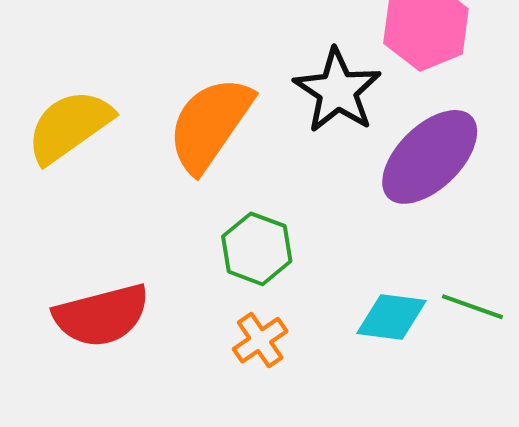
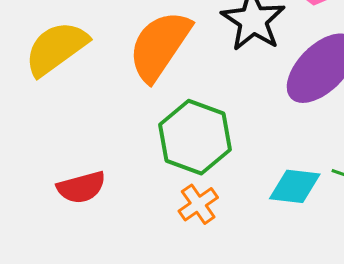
green hexagon: (257, 249) -> (195, 137), size x1.4
red semicircle: (101, 315) -> (81, 187), size x0.7

